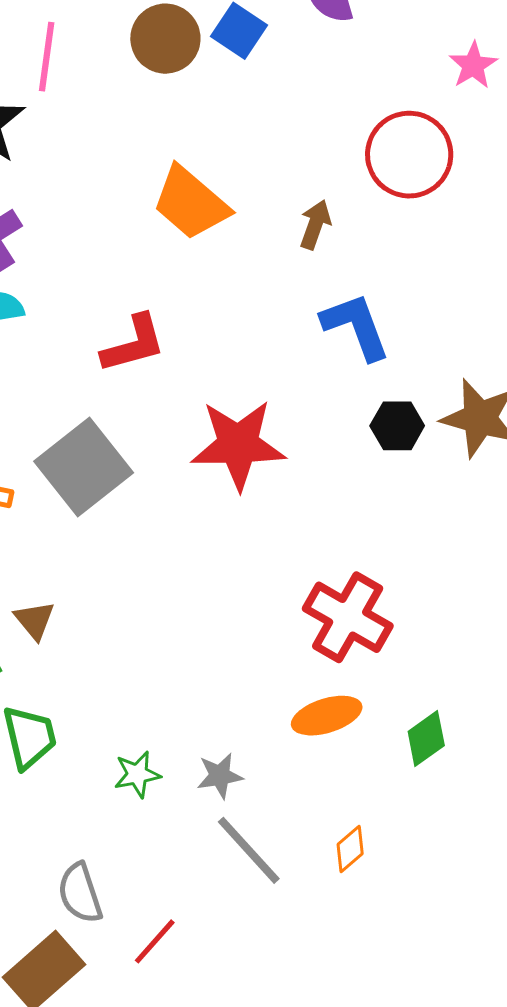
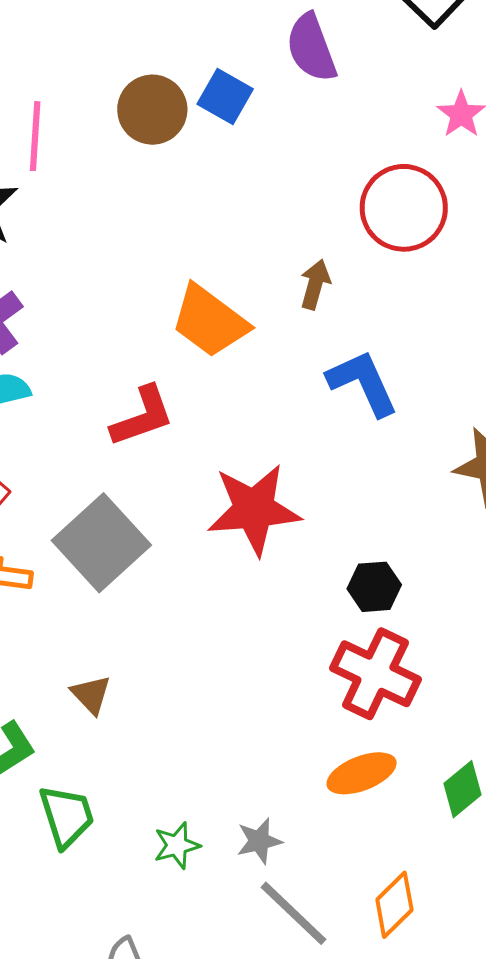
orange trapezoid: (191, 203) -> (210, 321), moved
black hexagon: (397, 426) -> (374, 587), moved
brown triangle: (35, 620) -> (91, 694), moved
orange diamond: (350, 849) -> (394, 905), size x1.4

